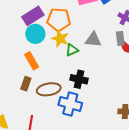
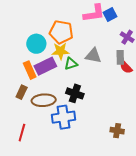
purple rectangle: (33, 16) -> (45, 66), moved
yellow star: (60, 39) -> (61, 51), turned -30
blue cross: (70, 104) -> (63, 117), turned -30

